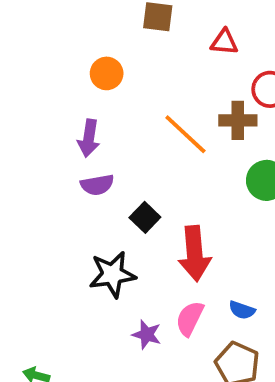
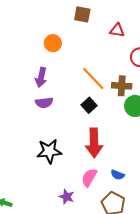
brown cross: (238, 120) -> (122, 86), moved
black square: (145, 217) -> (89, 105), moved
purple star: (147, 334) -> (67, 197), moved

